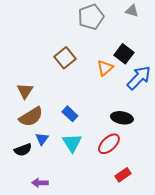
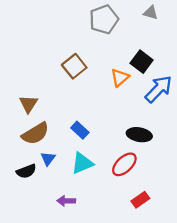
cyan triangle: (72, 143) -> (82, 163), turned 40
purple arrow: (40, 183) -> (66, 201), moved

